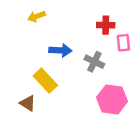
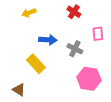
red cross: (106, 25) -> (74, 12), moved, turned 32
brown triangle: (28, 103) -> (19, 90), moved

